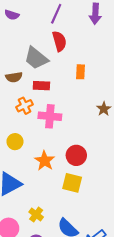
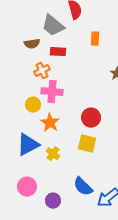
pink cross: (50, 116) -> (52, 92), moved
orange star: (45, 161) -> (50, 123), moved
yellow cross: (36, 215) -> (53, 154), moved

